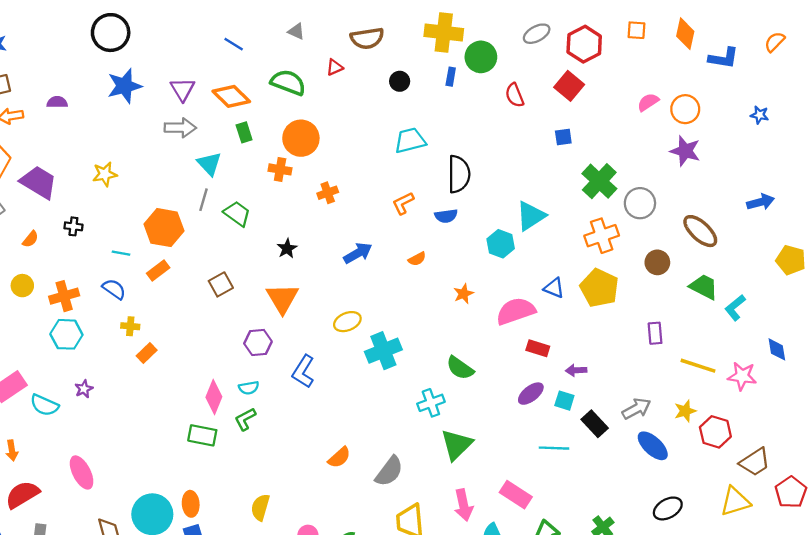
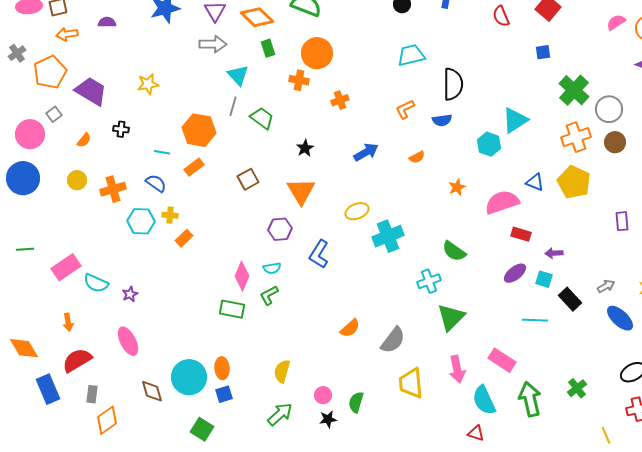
brown circle: (657, 262) -> (615, 142), moved
cyan hexagon: (66, 334) -> (141, 221), moved
purple star: (84, 389) -> (130, 294), moved
gray arrow: (636, 409) -> (606, 286), size x0.7

